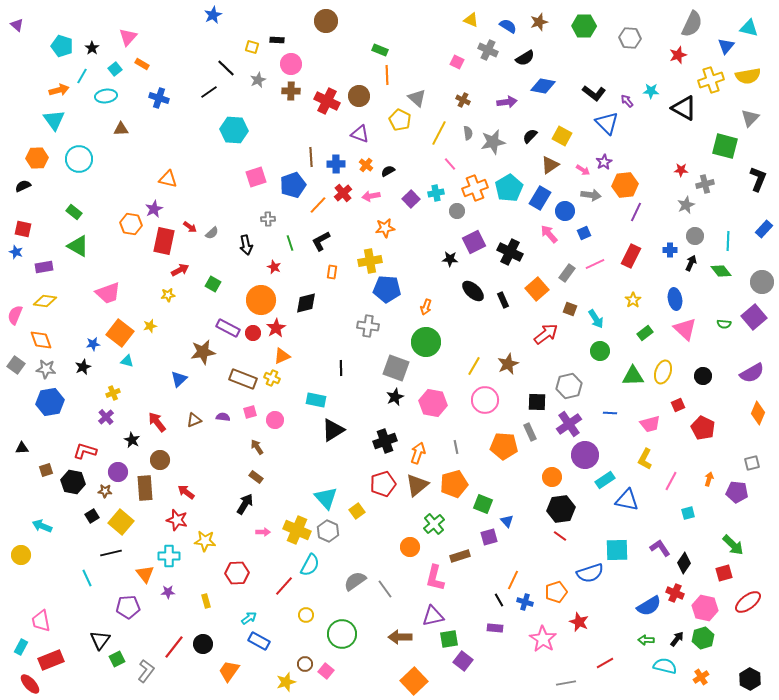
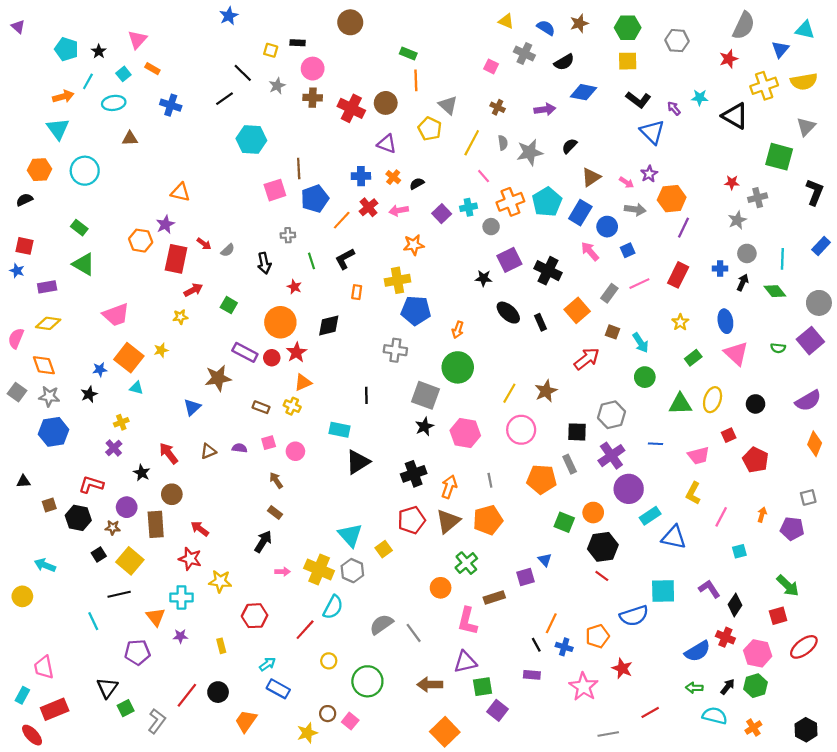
yellow square: (562, 136) -> (628, 61), moved, turned -30
brown line: (311, 157) -> (299, 169), moved
brown rectangle: (243, 379) -> (261, 407), size x0.6
green square: (483, 504) -> (564, 522), moved

